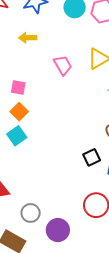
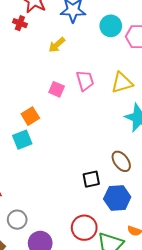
yellow arrow: (28, 38) -> (57, 45), turned -54
pink square: (18, 88) -> (57, 89), moved

